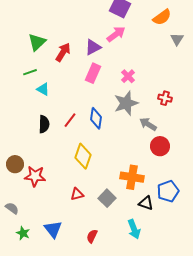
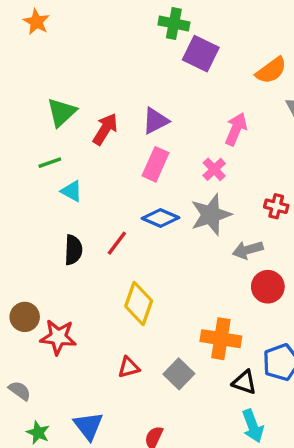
pink arrow: (116, 34) -> (236, 129), moved, turned -30
blue diamond: (96, 118) -> (160, 218), moved, turned -75
gray arrow: (148, 124) -> (248, 250), turned -48
cyan arrow: (134, 229) -> (253, 426), moved

